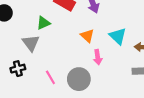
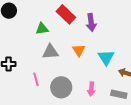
gray triangle: (31, 43) -> (50, 52), moved, turned 48
pink arrow: (98, 57) -> (91, 89), moved

